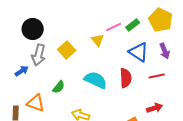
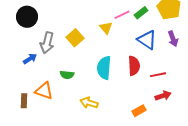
black circle: (33, 29) -> (27, 17), moved
red line: (157, 76) -> (158, 75), moved
cyan semicircle: (96, 80) -> (104, 68), turned -110
green semicircle: (59, 87) -> (67, 75), turned 56

